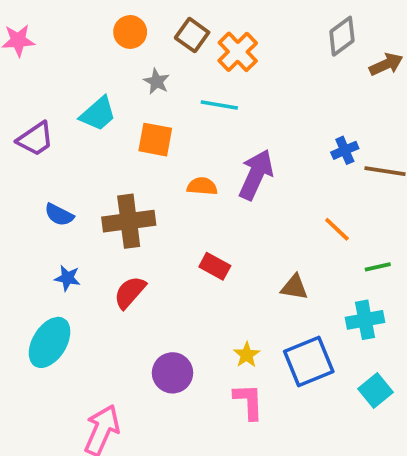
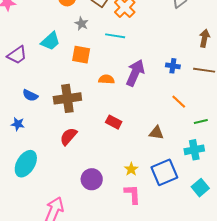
brown arrow: (386, 64) -> (204, 38), moved, turned -54
blue cross: (345, 150) -> (173, 66), moved, turned 32
blue star: (67, 278) -> (18, 124), moved

